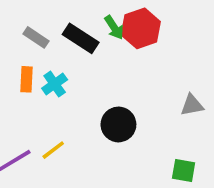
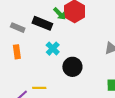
cyan cross: (55, 84) -> (53, 49), moved
yellow line: (53, 150) -> (39, 88), turned 48

